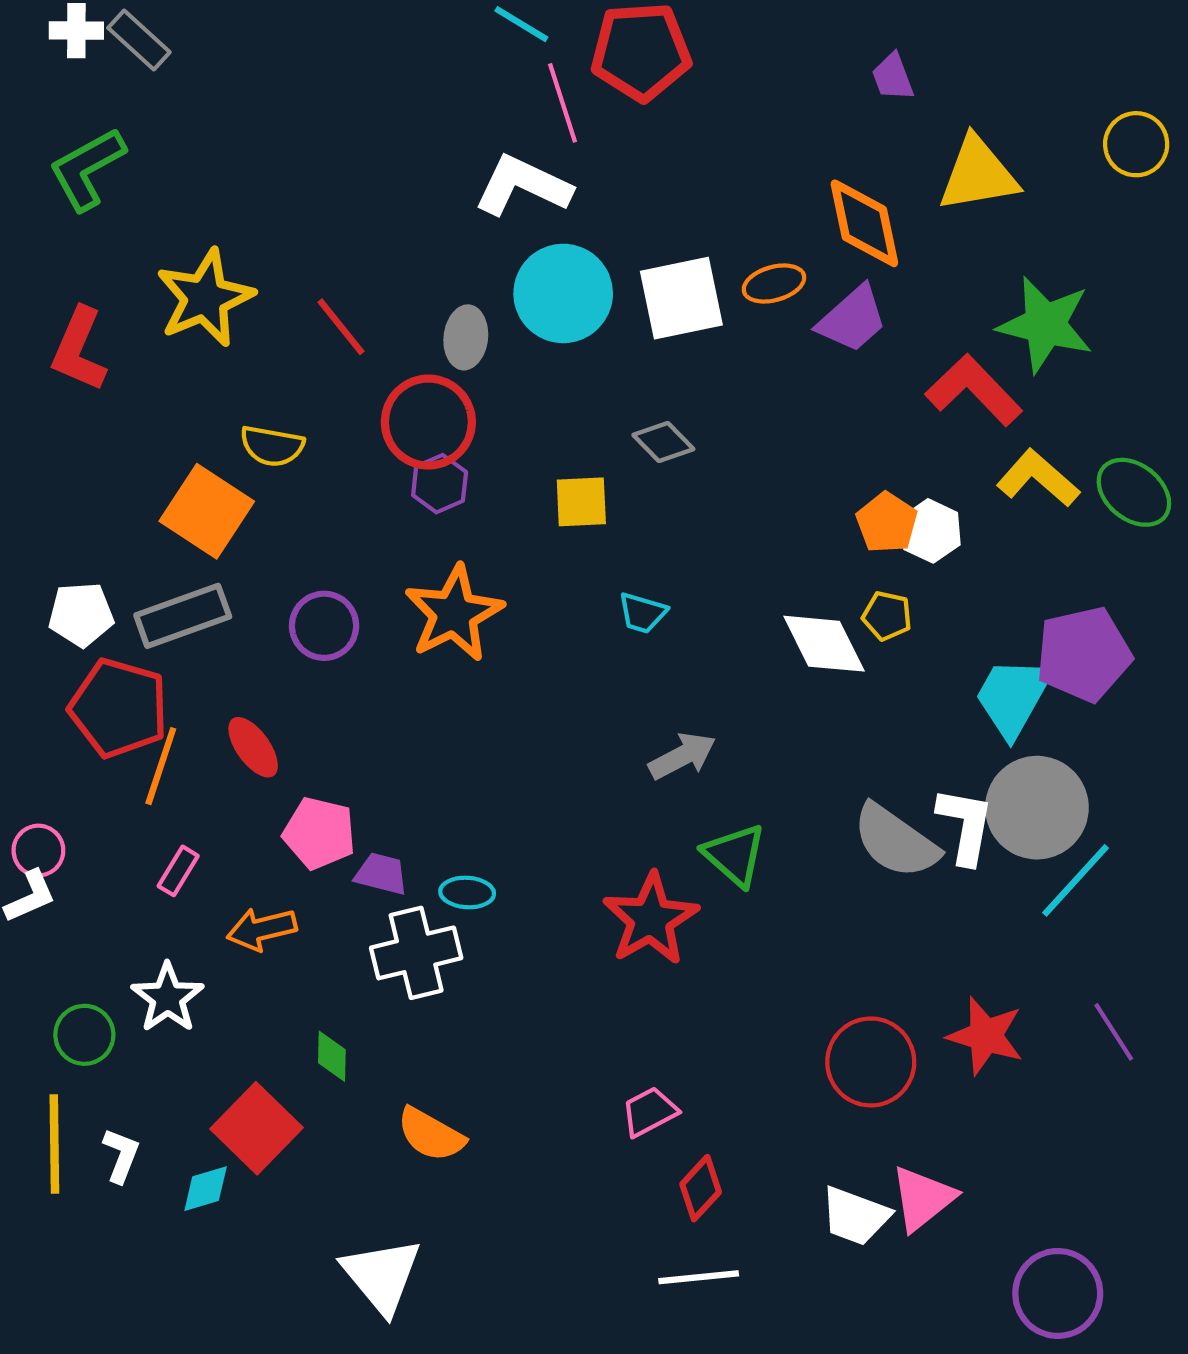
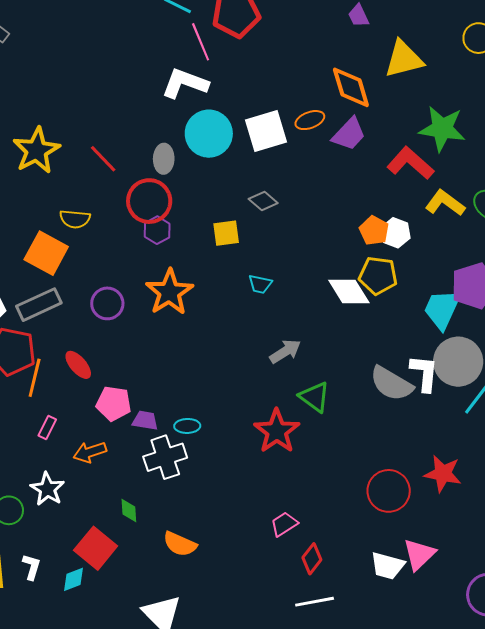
yellow pentagon: (887, 616) -> (378, 275), size x1.6

